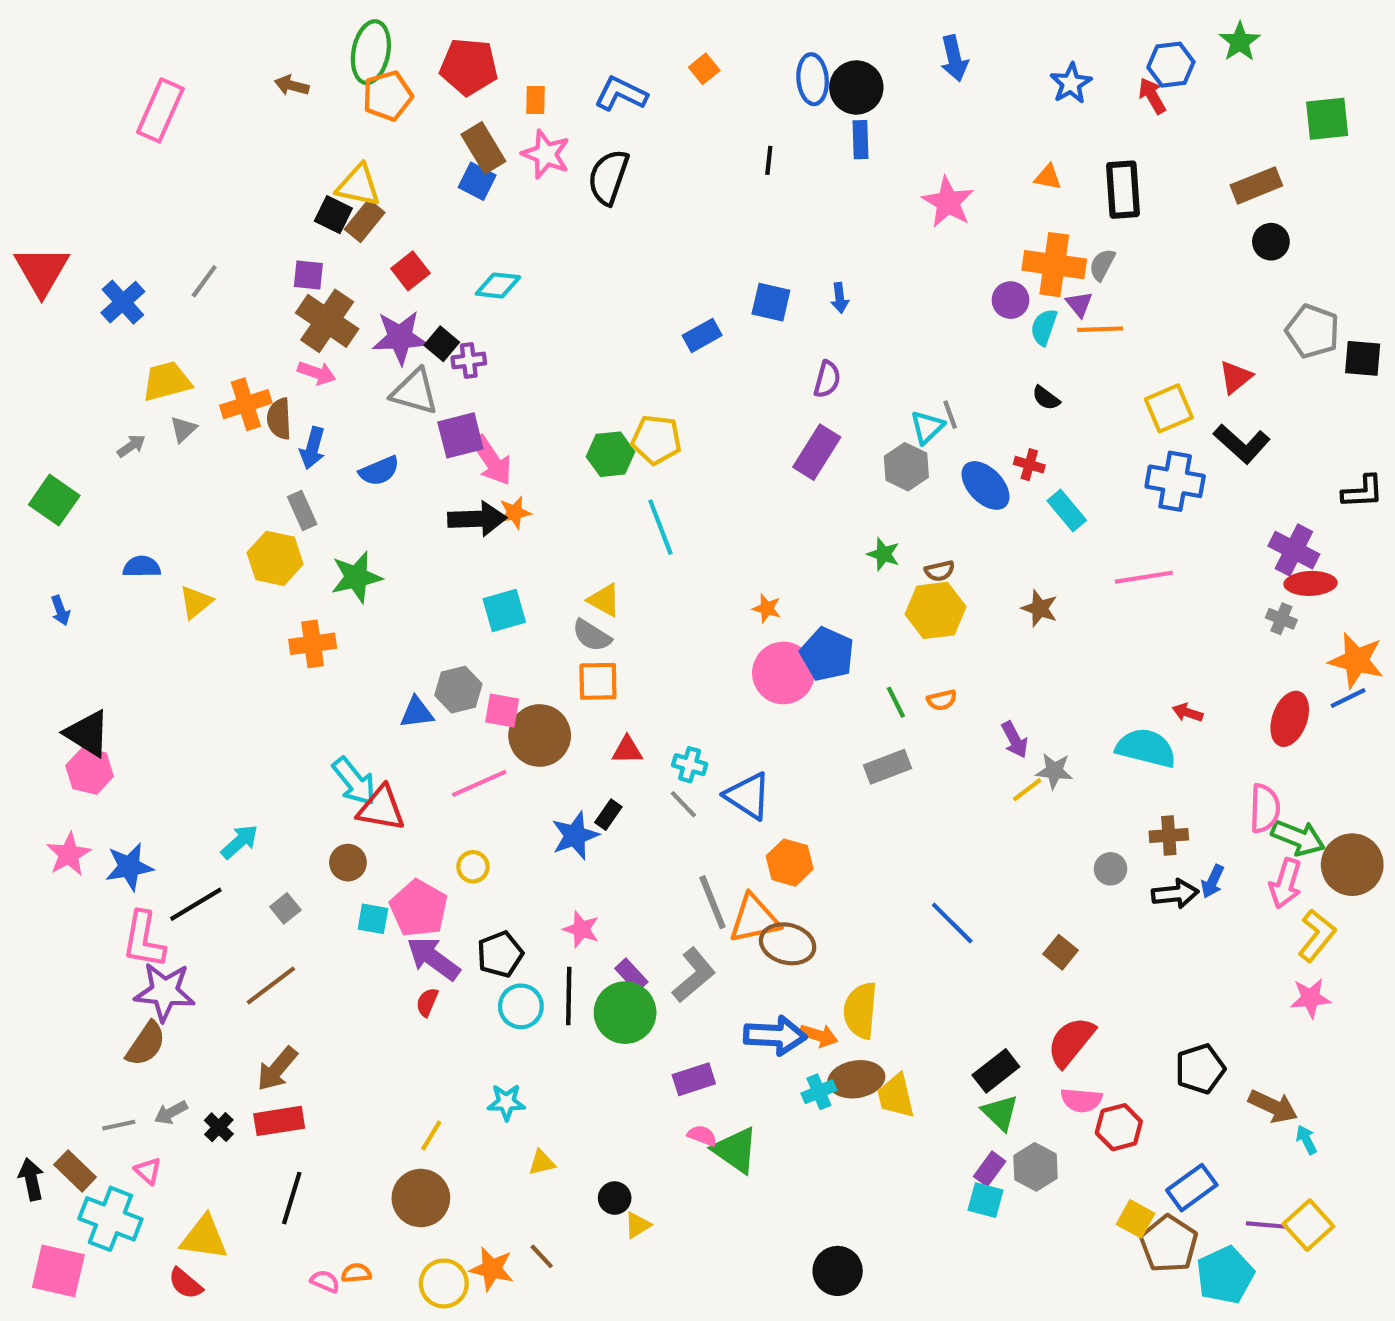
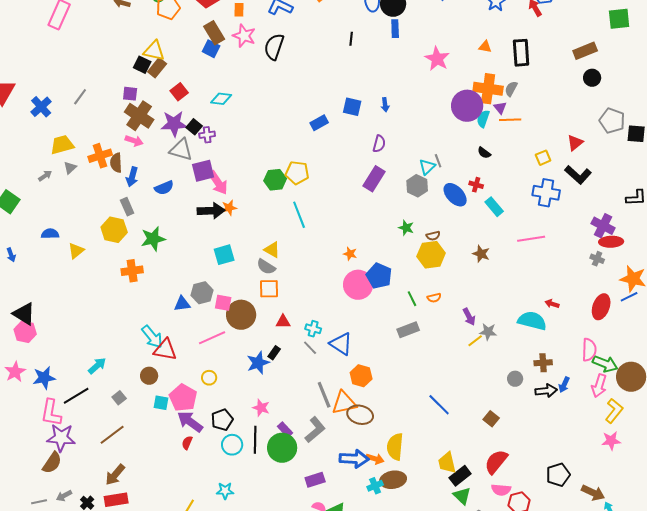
purple circle: (1011, 300) -> (467, 106), size x1.8
yellow square: (1169, 408) -> (543, 158), size x0.7
yellow trapezoid: (896, 1096) -> (447, 463), moved

